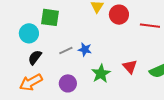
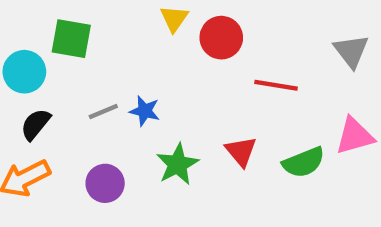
red line: (150, 26) -> (276, 85), moved

